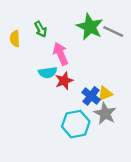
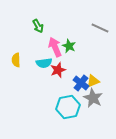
green star: (90, 27) -> (69, 46), moved, size x0.6
yellow semicircle: (15, 39) -> (16, 60), moved

